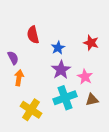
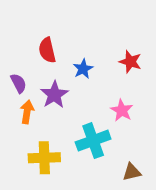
purple star: (61, 70) -> (54, 95), moved
brown triangle: (92, 100) -> (132, 172), moved
yellow cross: (31, 110) -> (44, 158), turned -35

